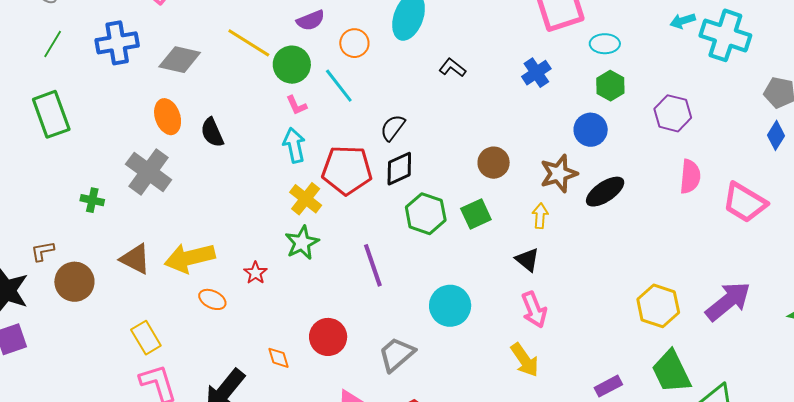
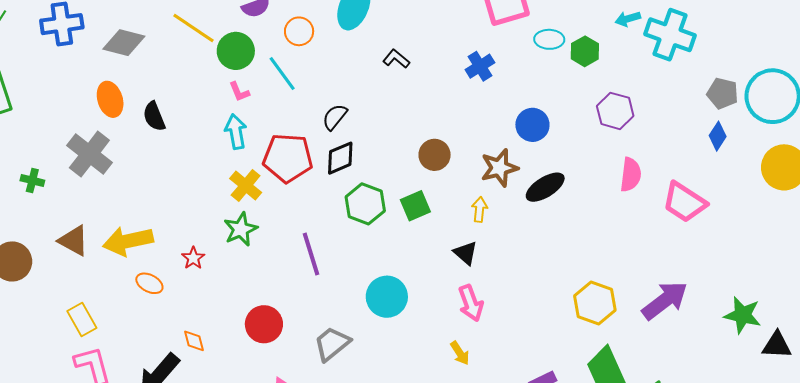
green hexagon: (610, 86) -> (585, 51), moved
orange diamond: (279, 358) -> (194, 341), moved
yellow arrow: (525, 360) -> (460, 353), size x0.7

